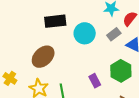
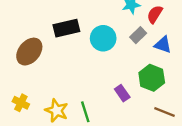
brown ellipse: (43, 57) -> (29, 52), moved

